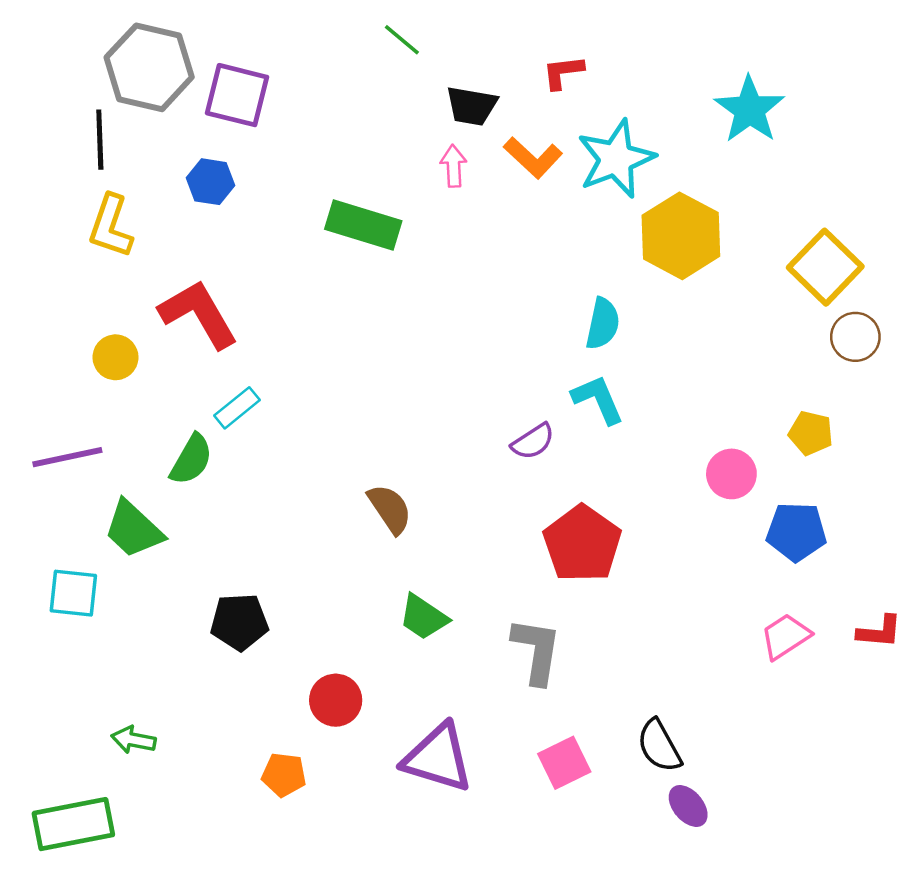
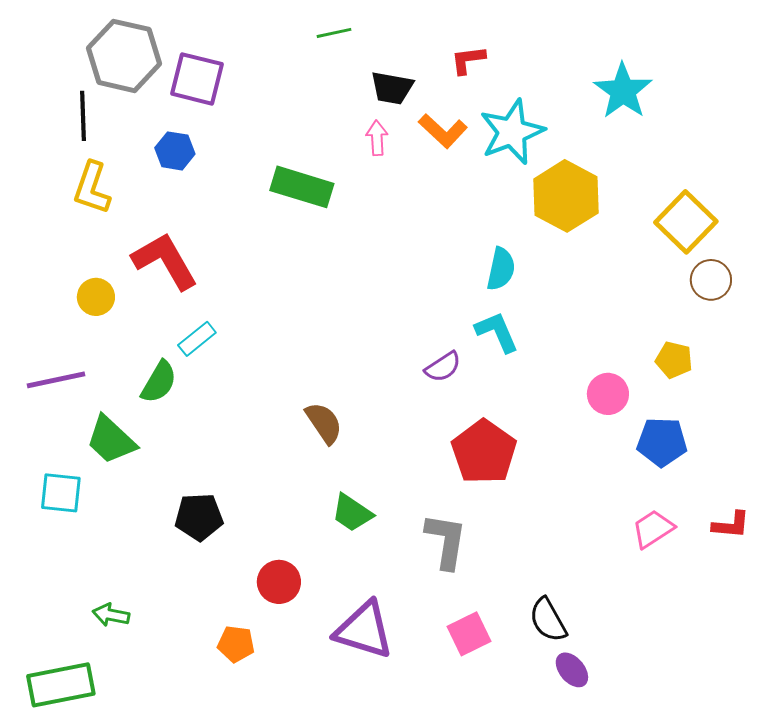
green line: (402, 40) -> (334, 33), turned -52

